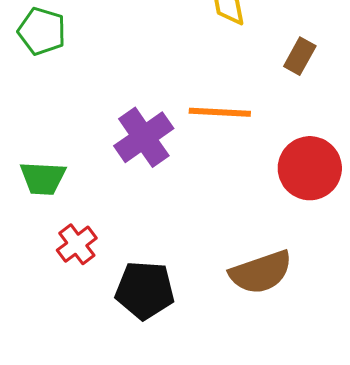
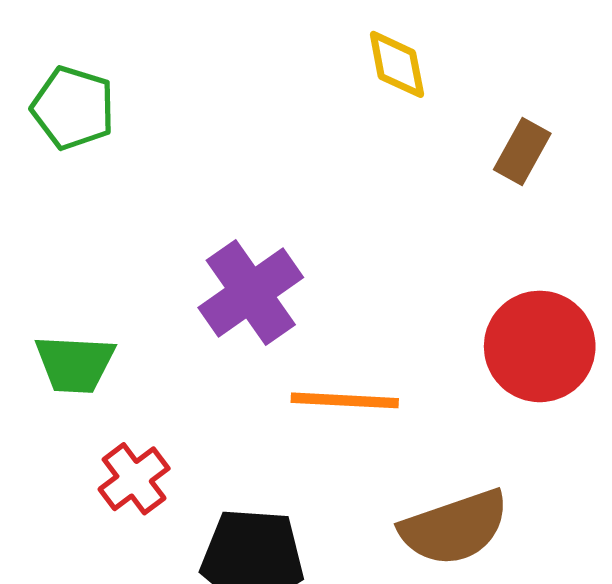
orange line: (220, 112) -> (345, 400), moved

